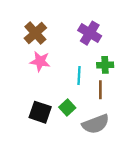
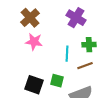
brown line: (100, 90) -> (85, 66), turned 70
green square: (67, 107) -> (57, 81), turned -32

